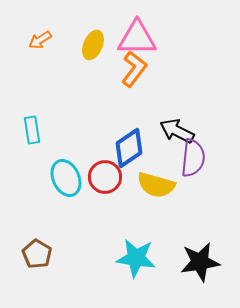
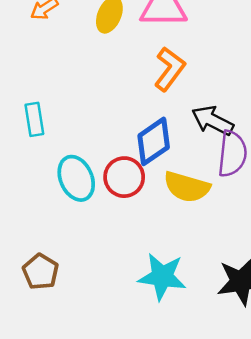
orange L-shape: (134, 69) -> (170, 69), moved

